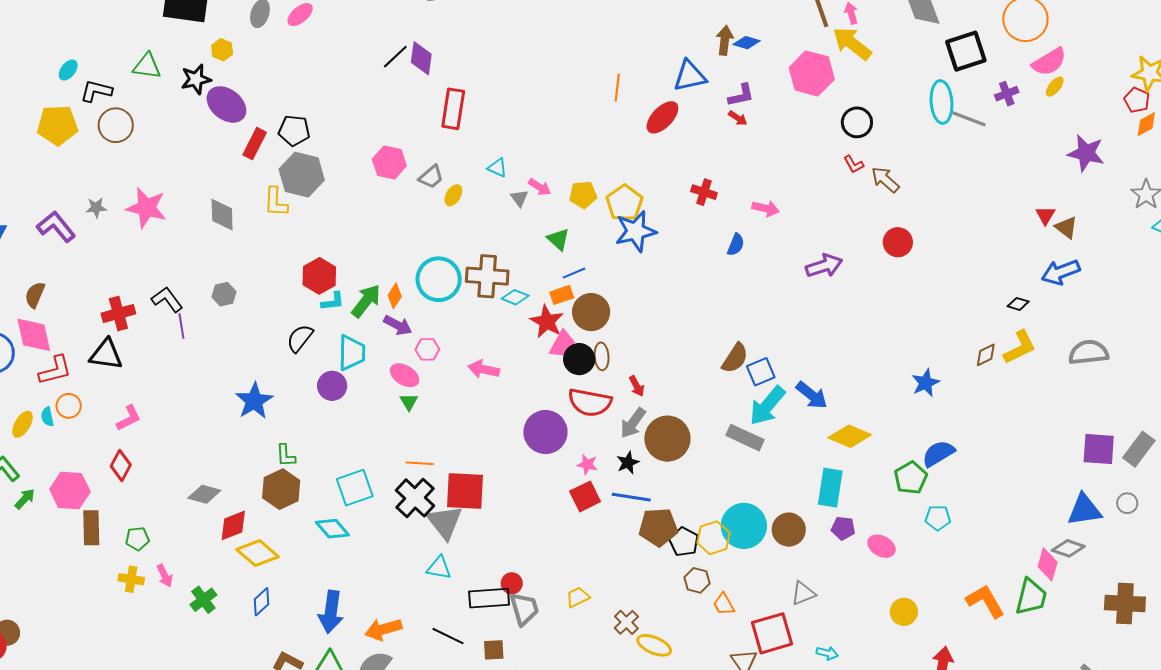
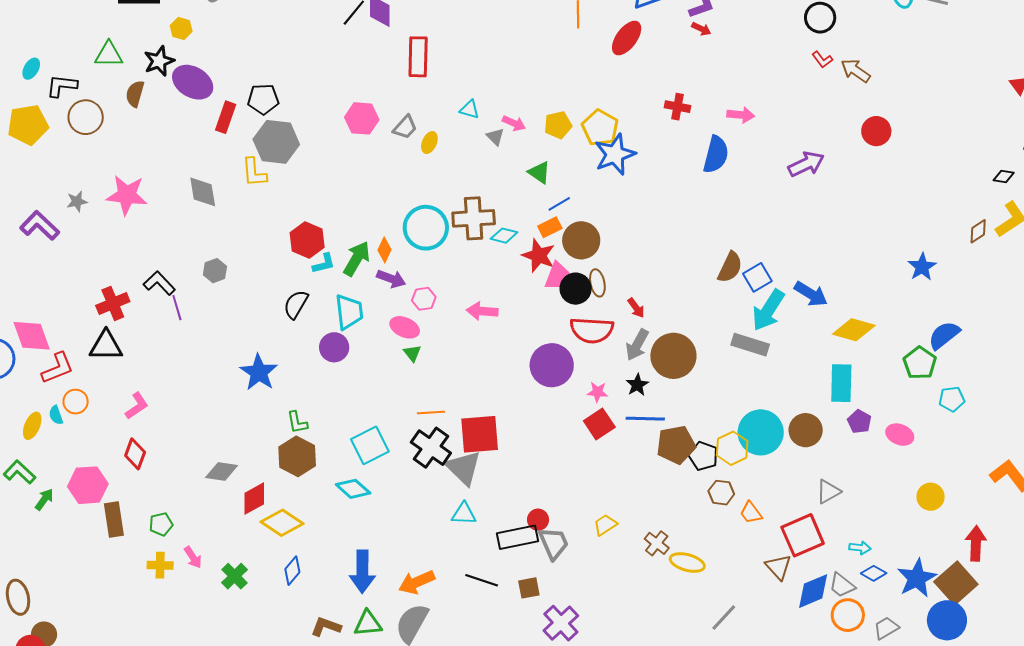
blue semicircle: (736, 245) -> (716, 155), size x1.6
brown semicircle: (35, 295) -> (135, 94), moved
purple pentagon: (843, 528) -> (859, 422), turned 30

